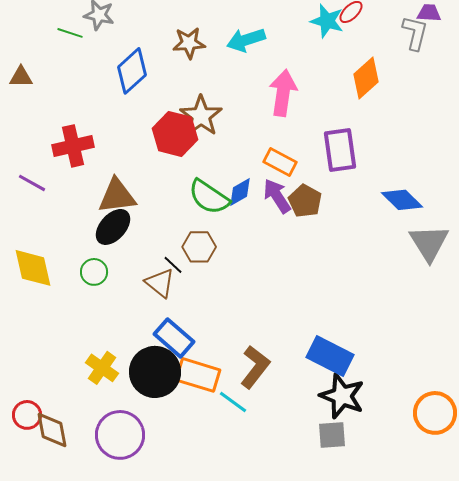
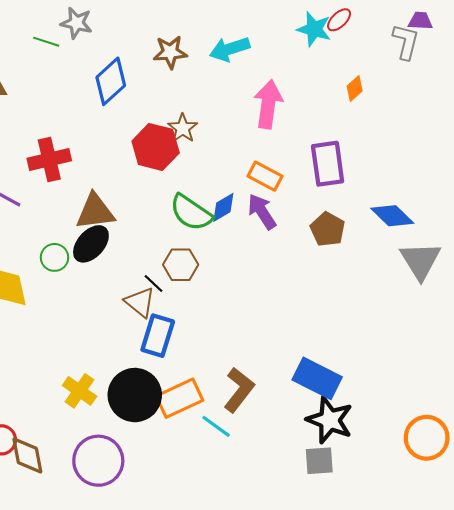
orange diamond: (366, 78) -> (355, 89), size x0.6
brown star: (201, 116) -> (183, 128), size x0.7
brown pentagon: (305, 201) -> (328, 229), moved
green circle: (94, 272) -> (54, 257), moved
blue rectangle: (174, 338) -> (158, 336), moved, turned 66
orange rectangle: (198, 375) -> (180, 398), turned -42

